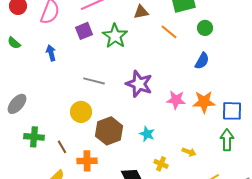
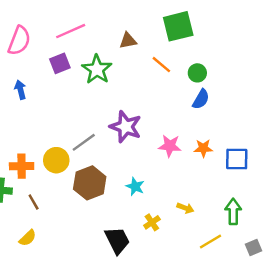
green circle: (205, 28) -> (197, 73), moved
gray line: (94, 81) -> (84, 142), moved, turned -50
orange star: (204, 102) -> (203, 148), size x0.7
green arrow: (227, 140) -> (233, 212), moved
orange cross: (87, 161) -> (22, 166), moved
yellow cross: (161, 164) -> (152, 222), turned 32

